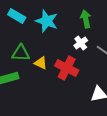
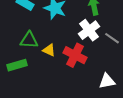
white cross: (81, 43) -> (89, 30), size x1.5

